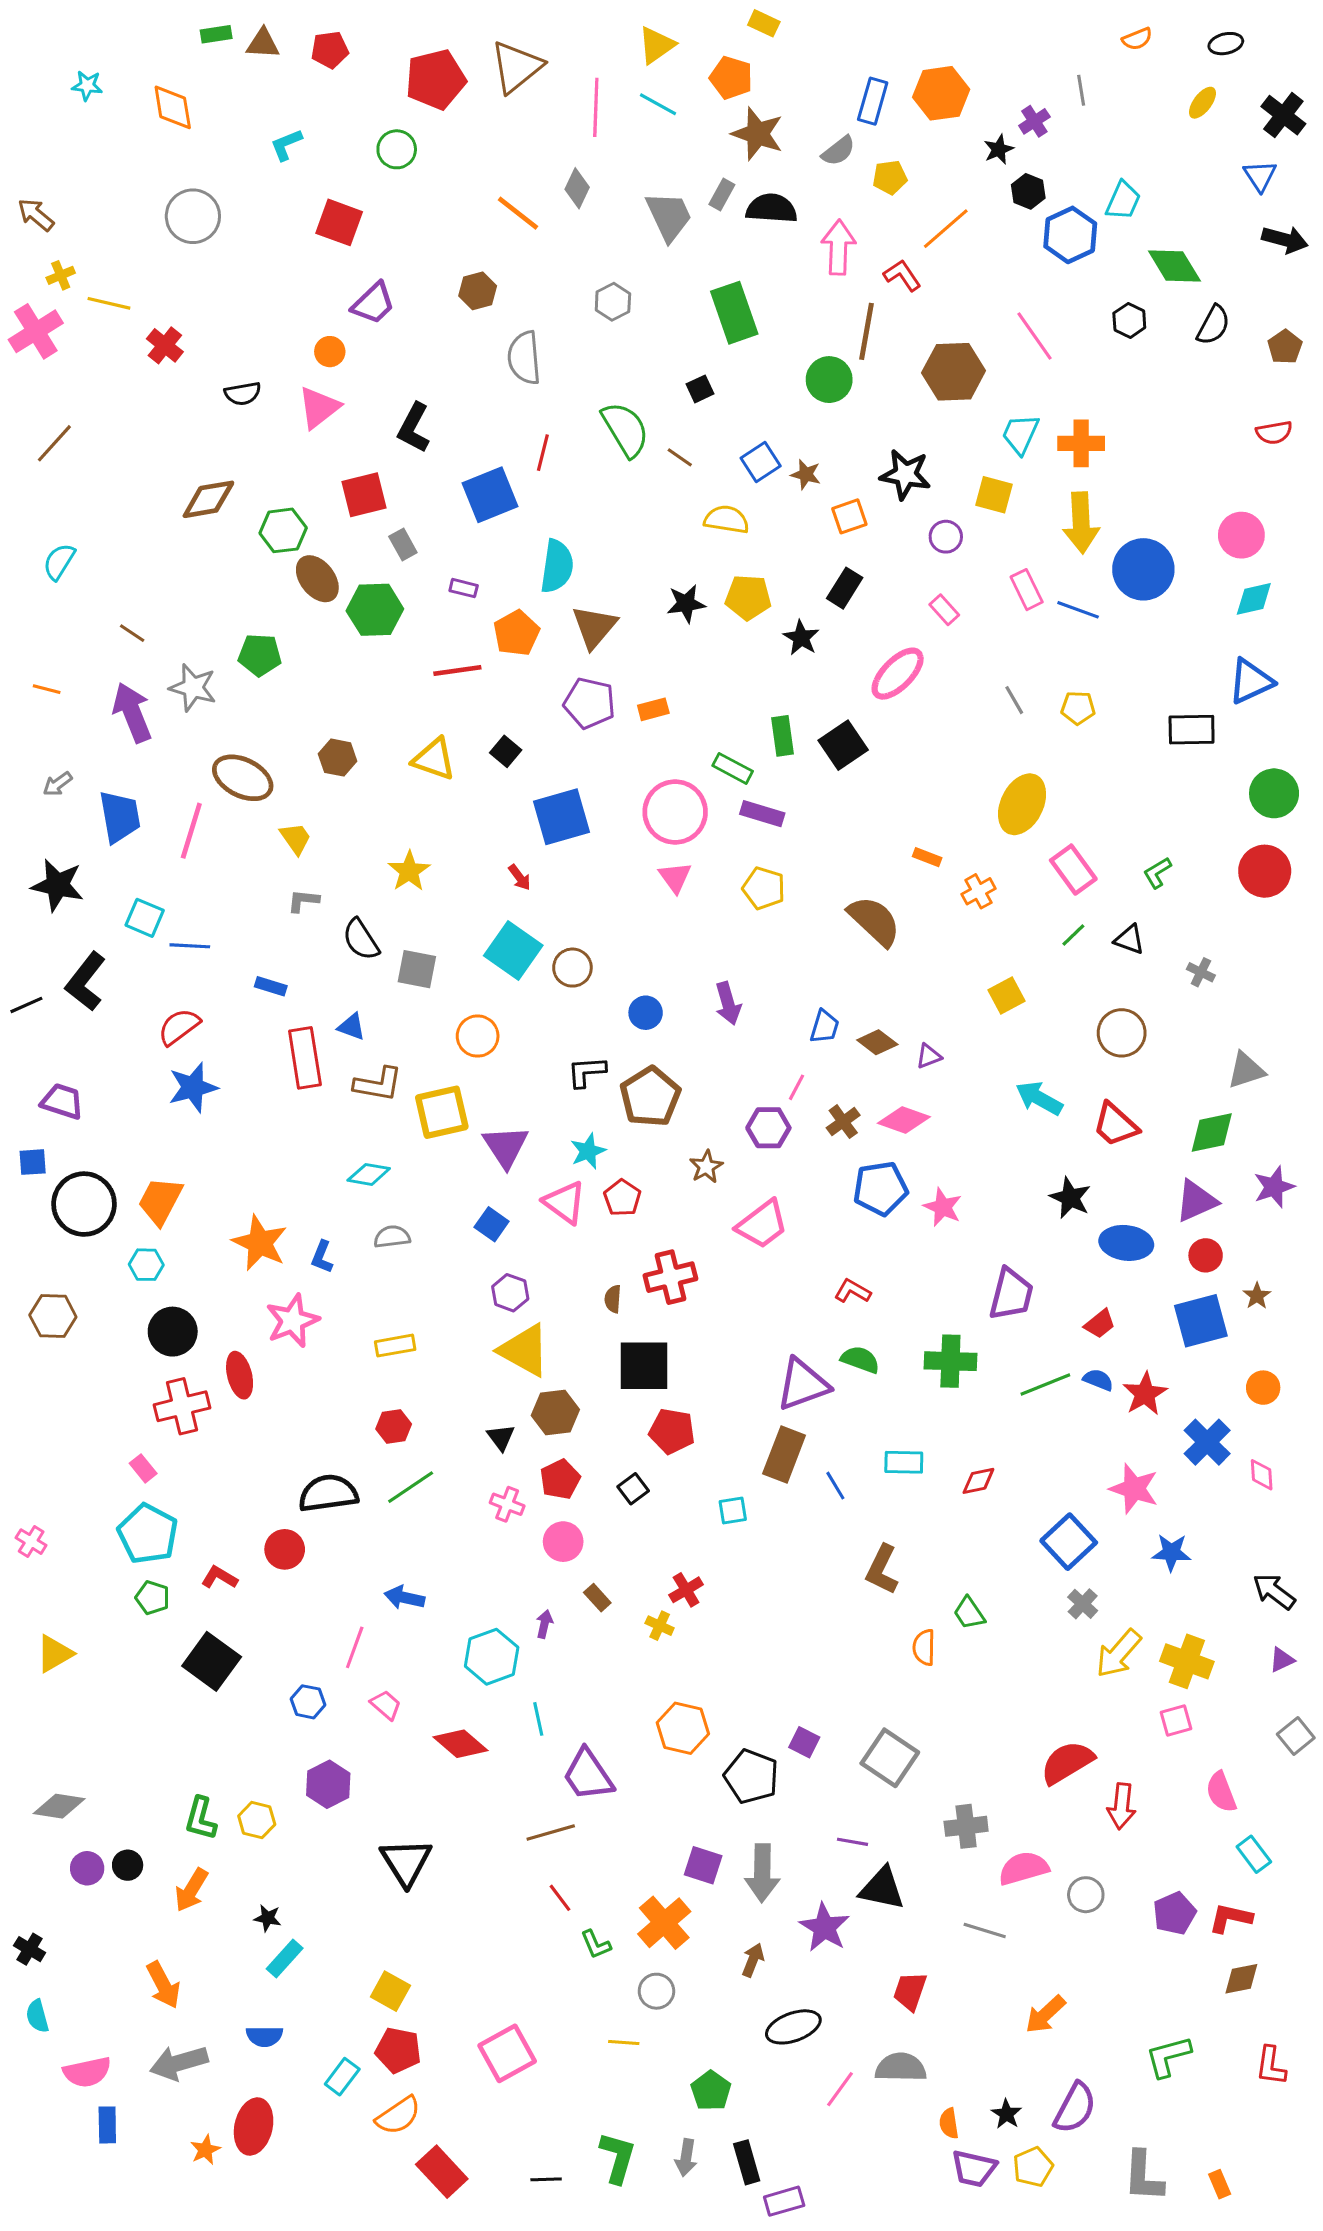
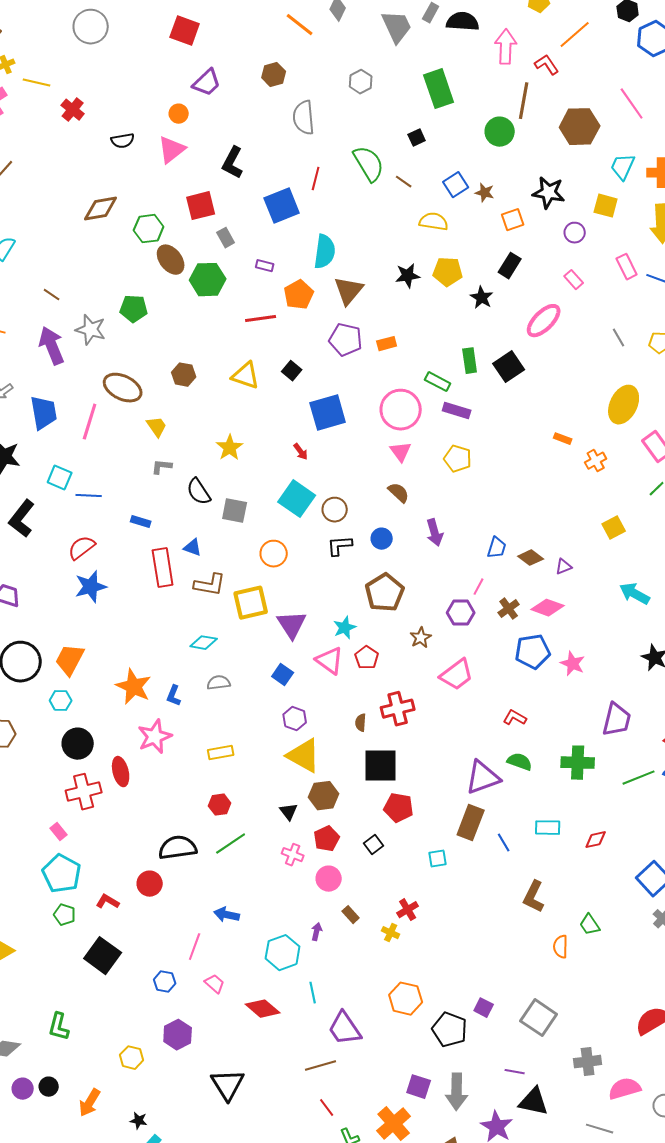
brown semicircle: (874, 921) -> (399, 493), moved, size x0.6
black L-shape: (586, 1072) -> (340, 546), moved
green L-shape: (201, 1818) -> (59, 1027), moved

